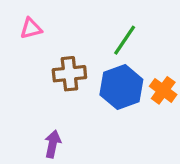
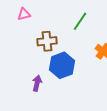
blue hexagon: (121, 87) -> (62, 65), moved

